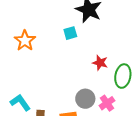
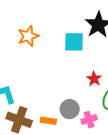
cyan square: (70, 33) -> (74, 42), size x1.5

